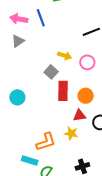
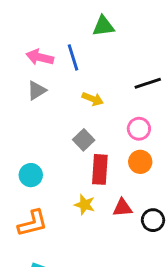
yellow arrow: (65, 56) -> (93, 99), moved
orange circle: (86, 96) -> (140, 162), moved
yellow star: (71, 133) -> (85, 205), moved
orange L-shape: (46, 142) -> (33, 223), moved

